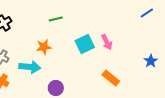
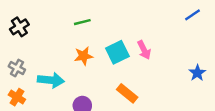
orange star: (44, 47) -> (84, 56), moved
orange rectangle: (111, 78) -> (127, 93), moved

